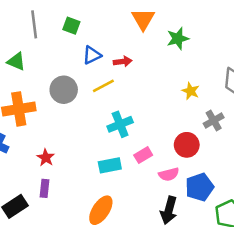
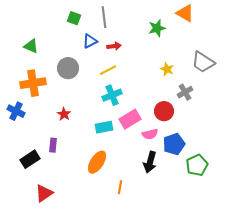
orange triangle: (143, 19) -> (185, 13), moved, turned -30
gray line: (34, 24) -> (104, 17), moved
yellow line: (103, 86) -> (108, 70), moved
pink rectangle: (143, 155) -> (130, 119), size x1.5
red star: (46, 158) -> (64, 114), moved

